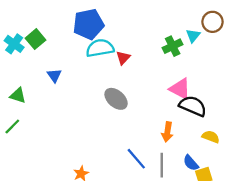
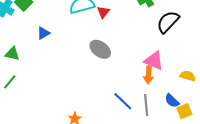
blue triangle: (54, 75) -> (43, 33), turned 40
pink triangle: (180, 89) -> (154, 61), moved
black semicircle: (193, 106) -> (168, 22), moved, turned -65

